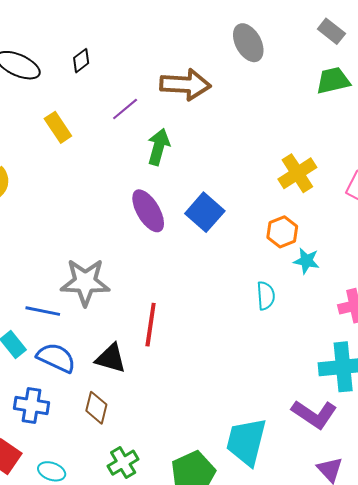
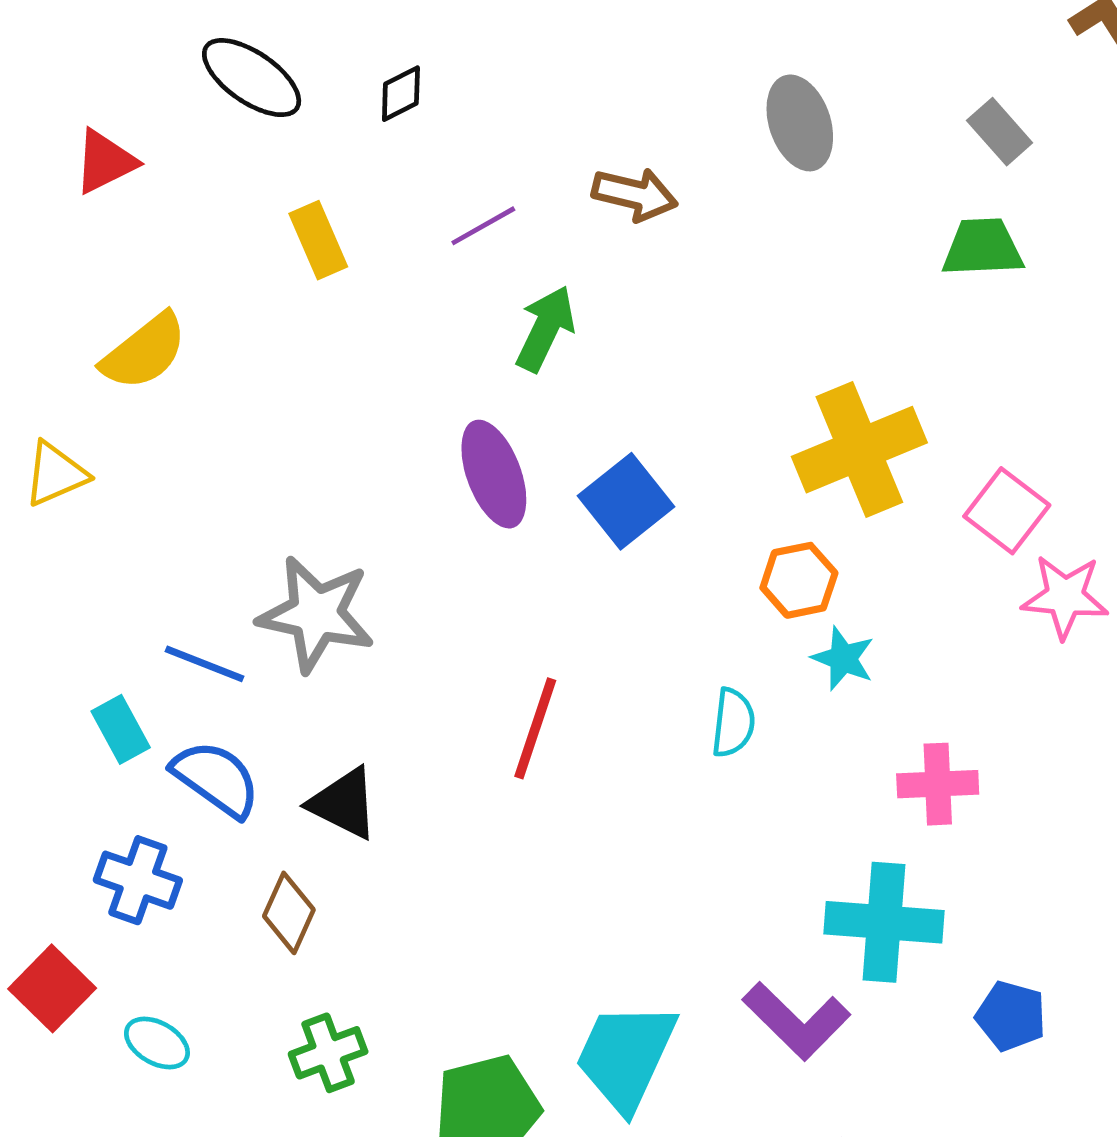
brown arrow: (185, 85) -> (635, 194), size x0.7
yellow cross: (297, 173) -> (859, 450), size x1.4
red line: (151, 325) -> (535, 728), moved

